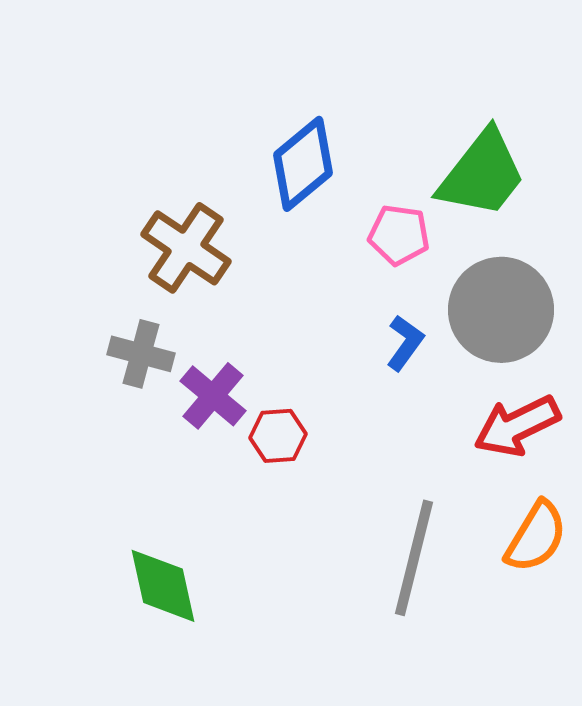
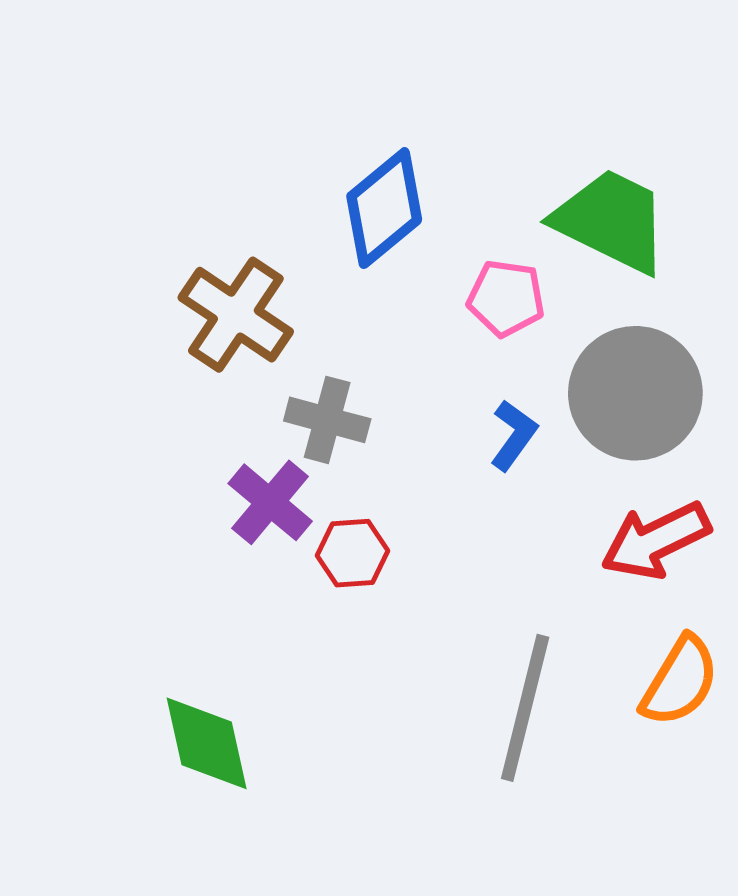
green trapezoid: (482, 174) -> (611, 221), turned -102
gray cross: (141, 354) -> (327, 420), moved

